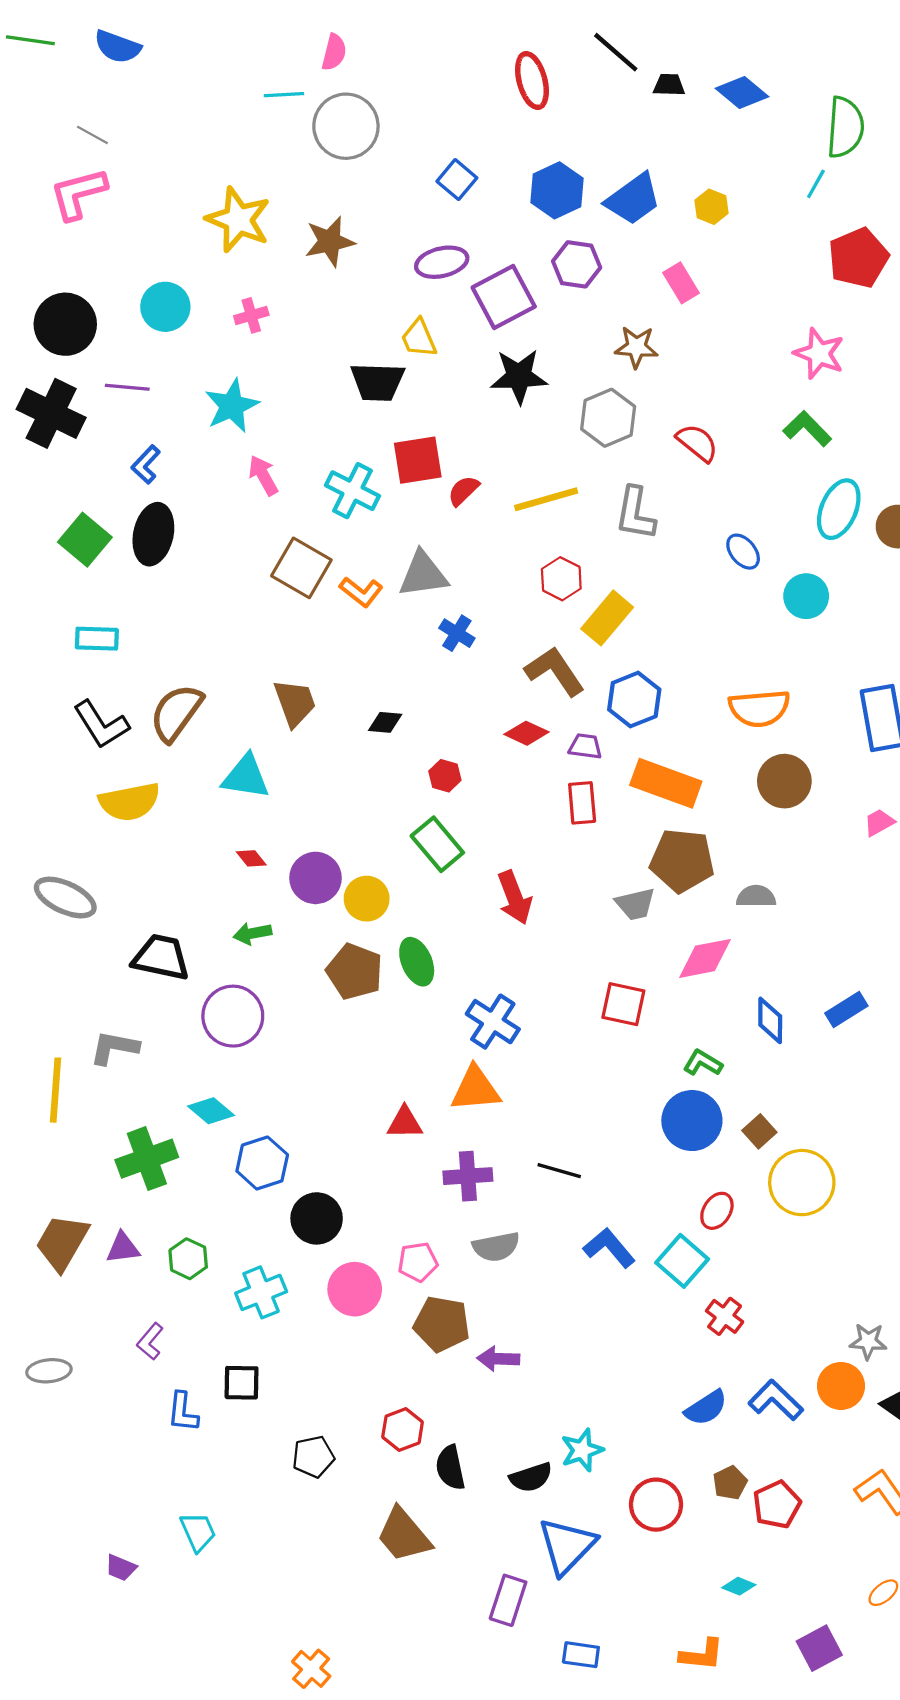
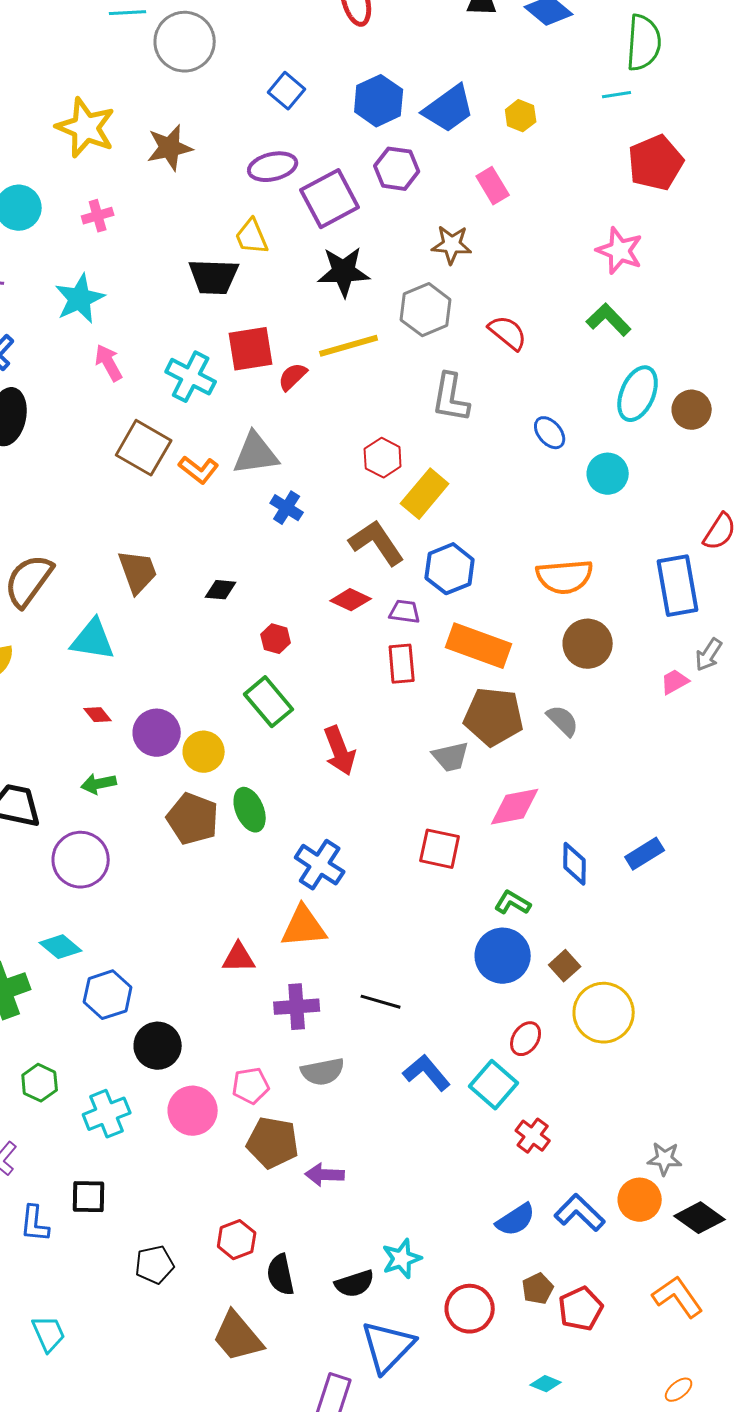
cyan line: (816, 184) -> (617, 95), turned 52
yellow line: (546, 499) -> (349, 346), moved
gray semicircle: (756, 896) -> (563, 721), moved, turned 45

